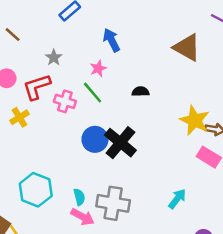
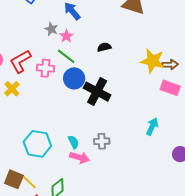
gray star: (54, 58) -> (51, 29), moved
blue circle: (95, 139) -> (74, 78), moved
gray cross: (113, 203) -> (102, 141), size x0.6

